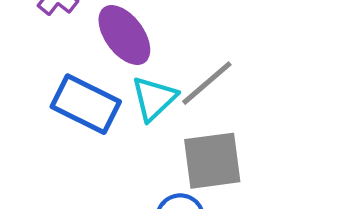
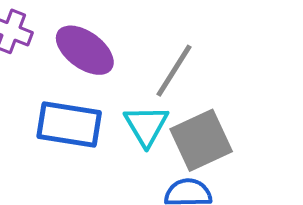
cyan triangle: (154, 98) -> (146, 126), moved

